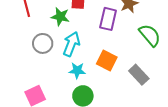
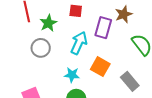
green star: (60, 17) -> (48, 23), moved, turned 30
cyan arrow: (71, 44) -> (79, 43), moved

